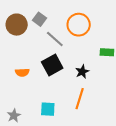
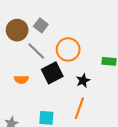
orange circle: (79, 25) -> (68, 49), moved
gray line: (55, 39) -> (36, 51), moved

